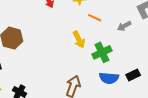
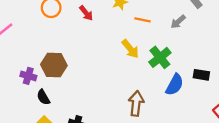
black rectangle: (133, 75) -> (201, 75), turned 48
blue semicircle: (109, 78) -> (175, 85), turned -54

